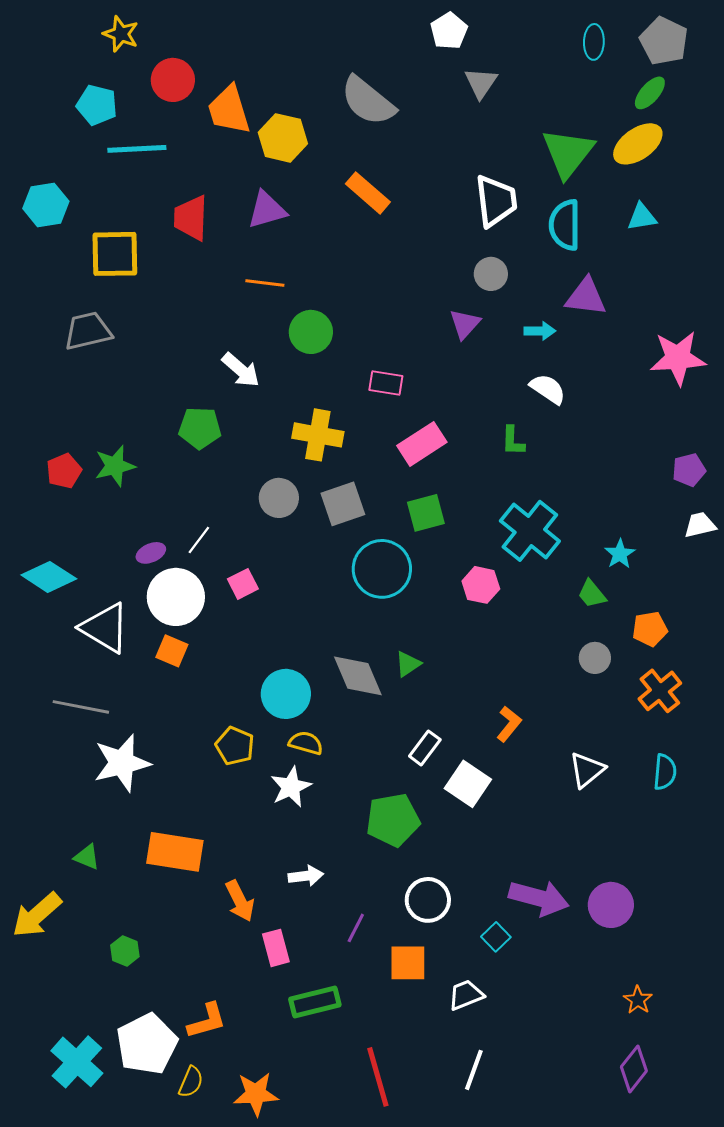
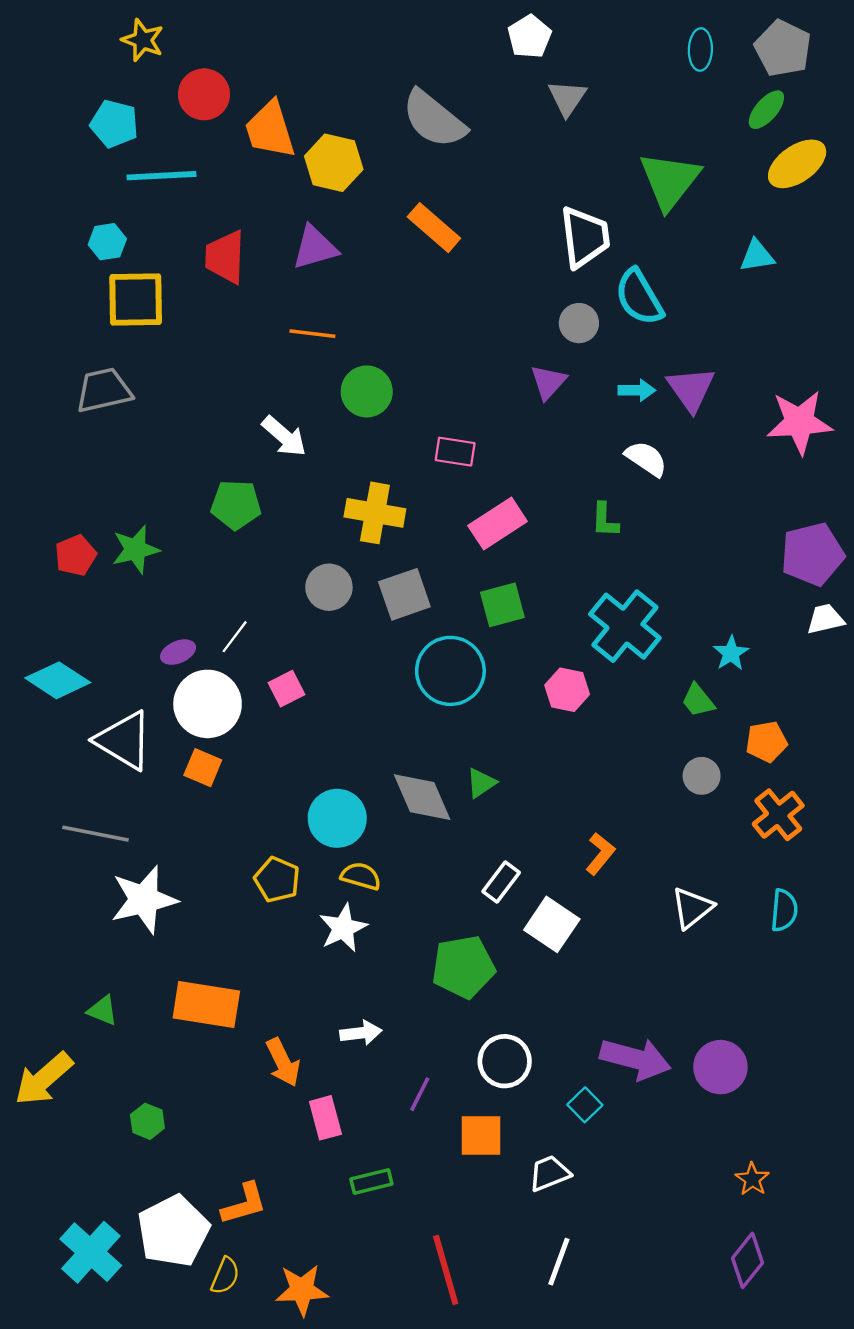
yellow ellipse: (638, 144) -> (797, 164), moved
cyan hexagon: (46, 205) -> (107, 242), moved, size x0.7
cyan semicircle: (565, 225) -> (639, 297), moved, turned -30
purple triangle: (586, 297) -> (691, 389), moved, turned 48
purple pentagon: (689, 470) -> (812, 554), size x1.6
green rectangle: (315, 1002) -> (371, 1181), size x0.7

